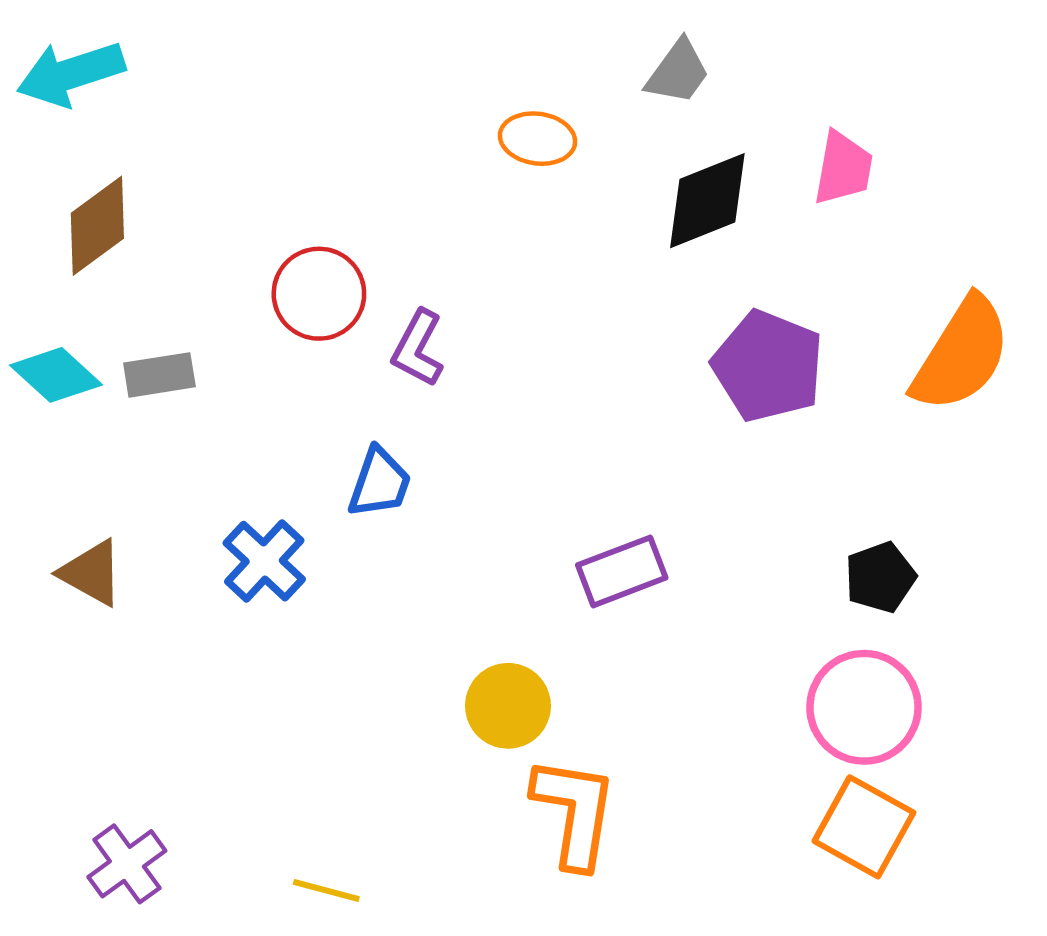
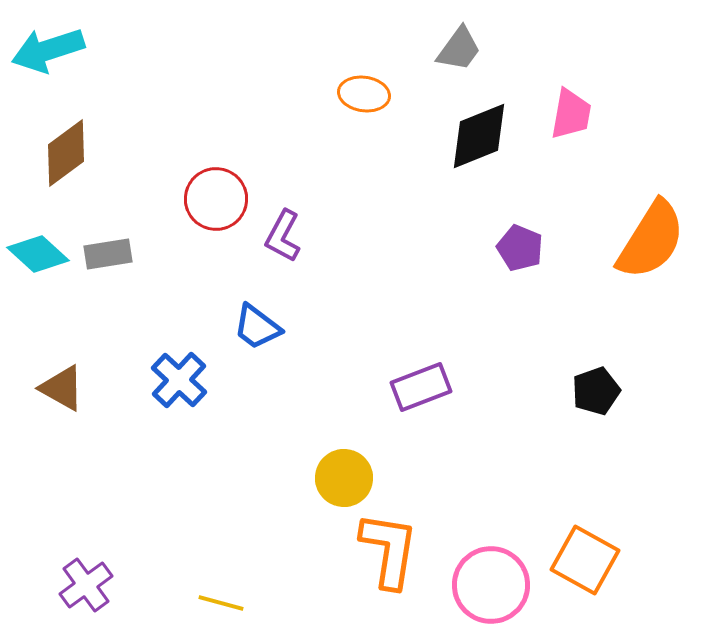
purple pentagon: (768, 366) -> (520, 248), size x0.6
blue trapezoid: (379, 483) -> (257, 327), turned 108
pink circle: (864, 707) -> (491, 585), moved

